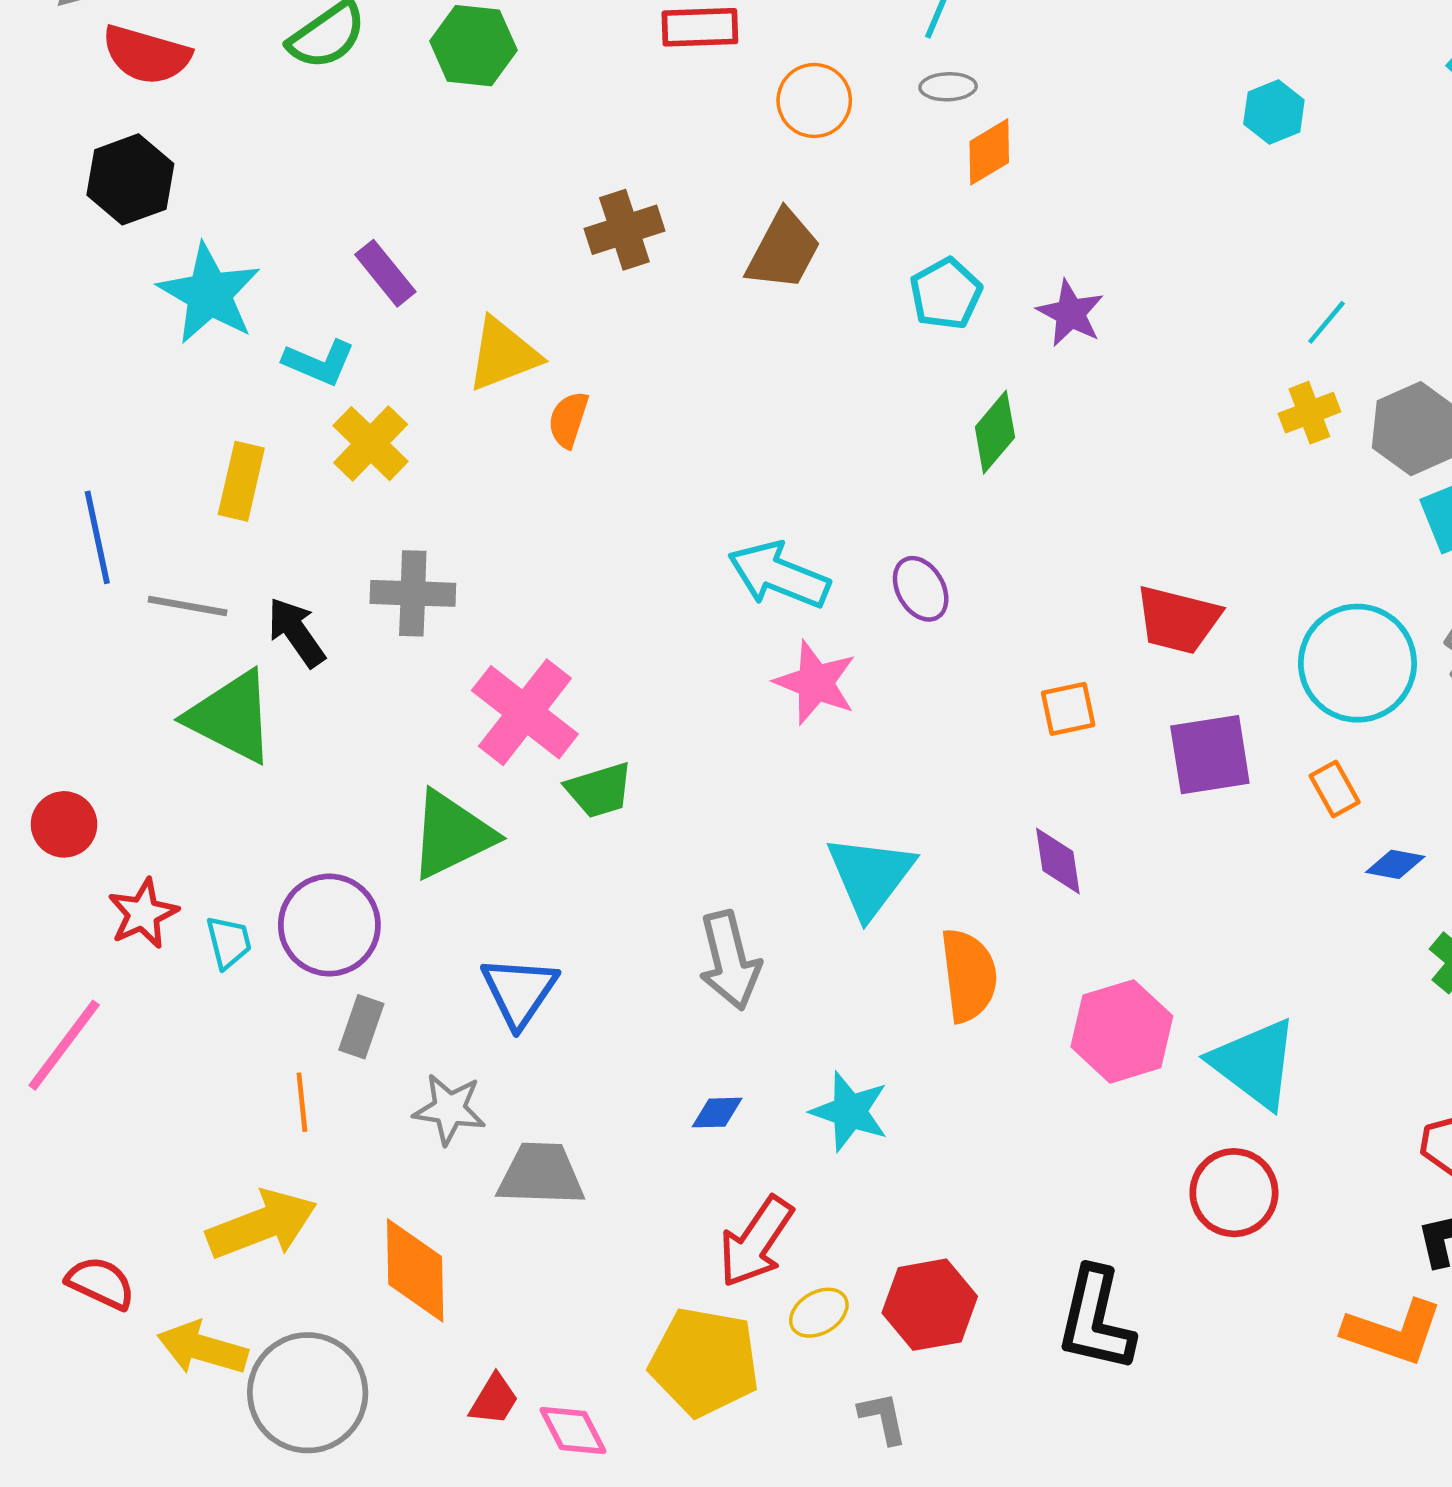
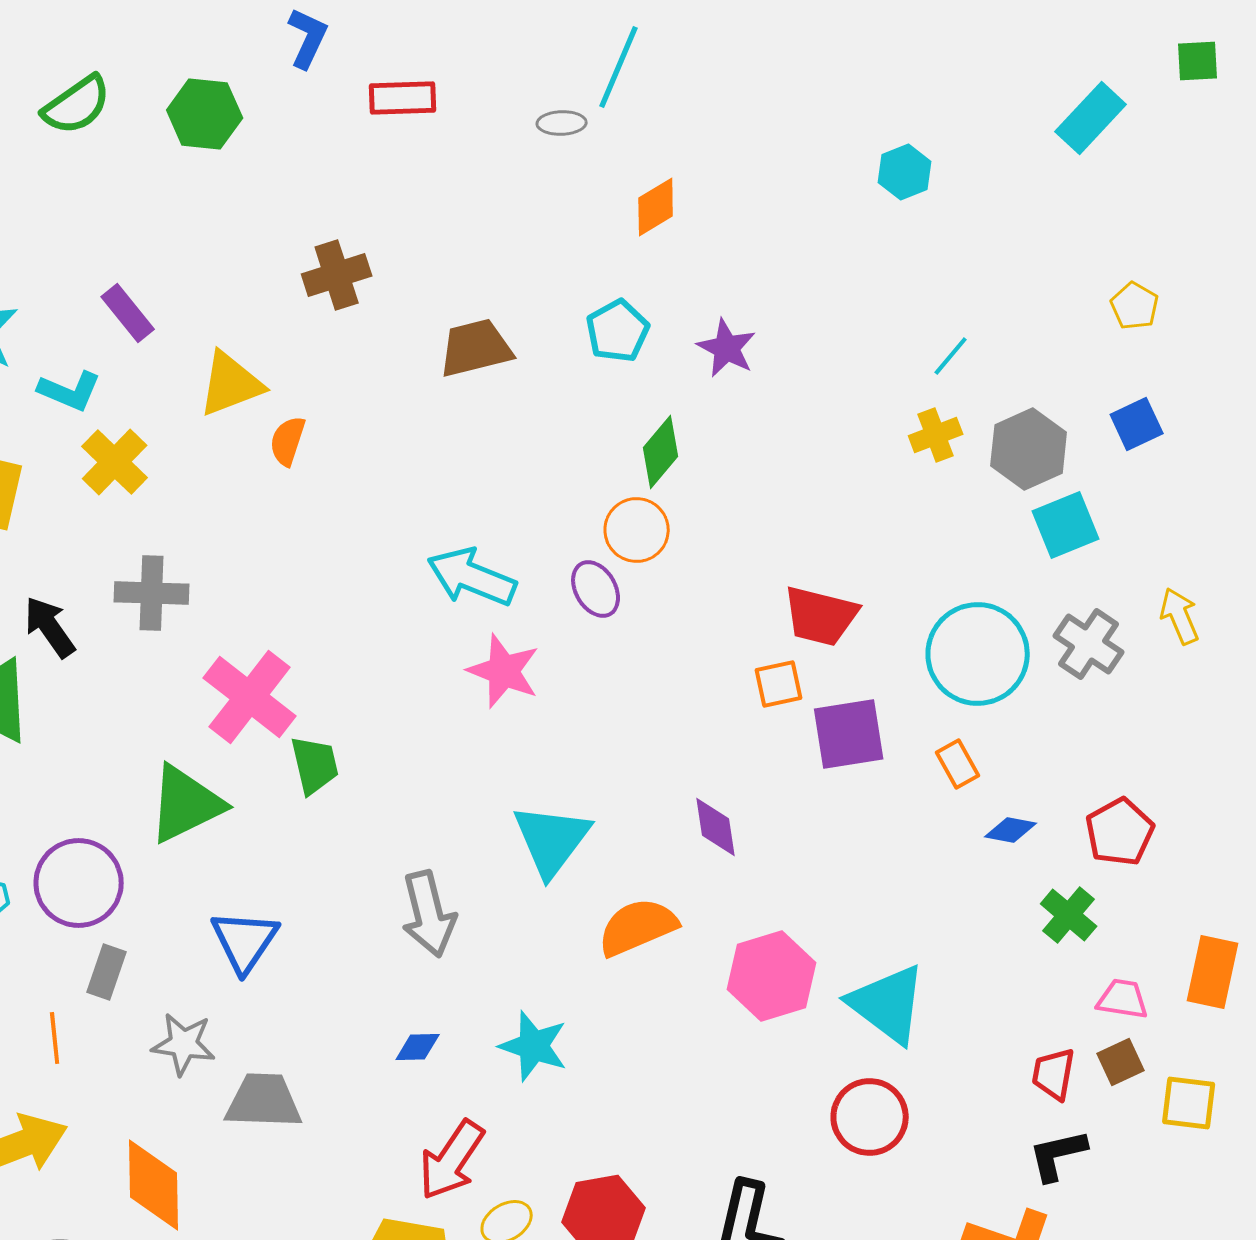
gray ellipse: (948, 87) -> (562, 123), moved
orange circle: (814, 100) -> (637, 530), moved
brown trapezoid: (783, 250) -> (476, 348), moved, turned -132
orange square: (1068, 709) -> (779, 684), moved
green trapezoid: (599, 790) -> (315, 765), turned -86
orange semicircle: (969, 975) -> (638, 927), turned -106

